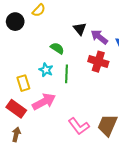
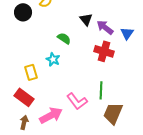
green line: (66, 74) -> (101, 90), moved
pink arrow: (44, 102) -> (51, 115), moved
pink L-shape: (79, 126) -> (77, 101), moved

